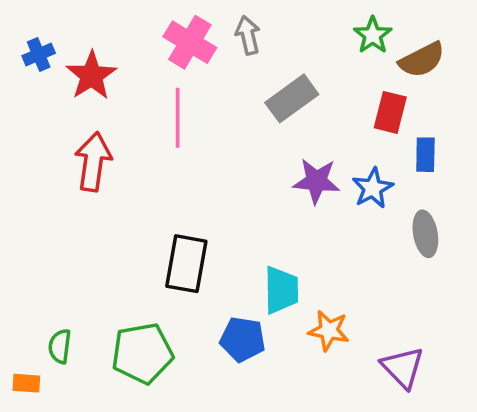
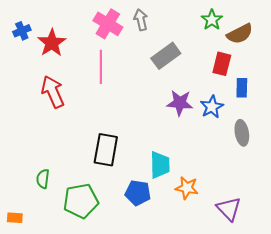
red arrow: (93, 162) -> (53, 92), turned -32
green semicircle: (60, 346) -> (43, 179), moved

